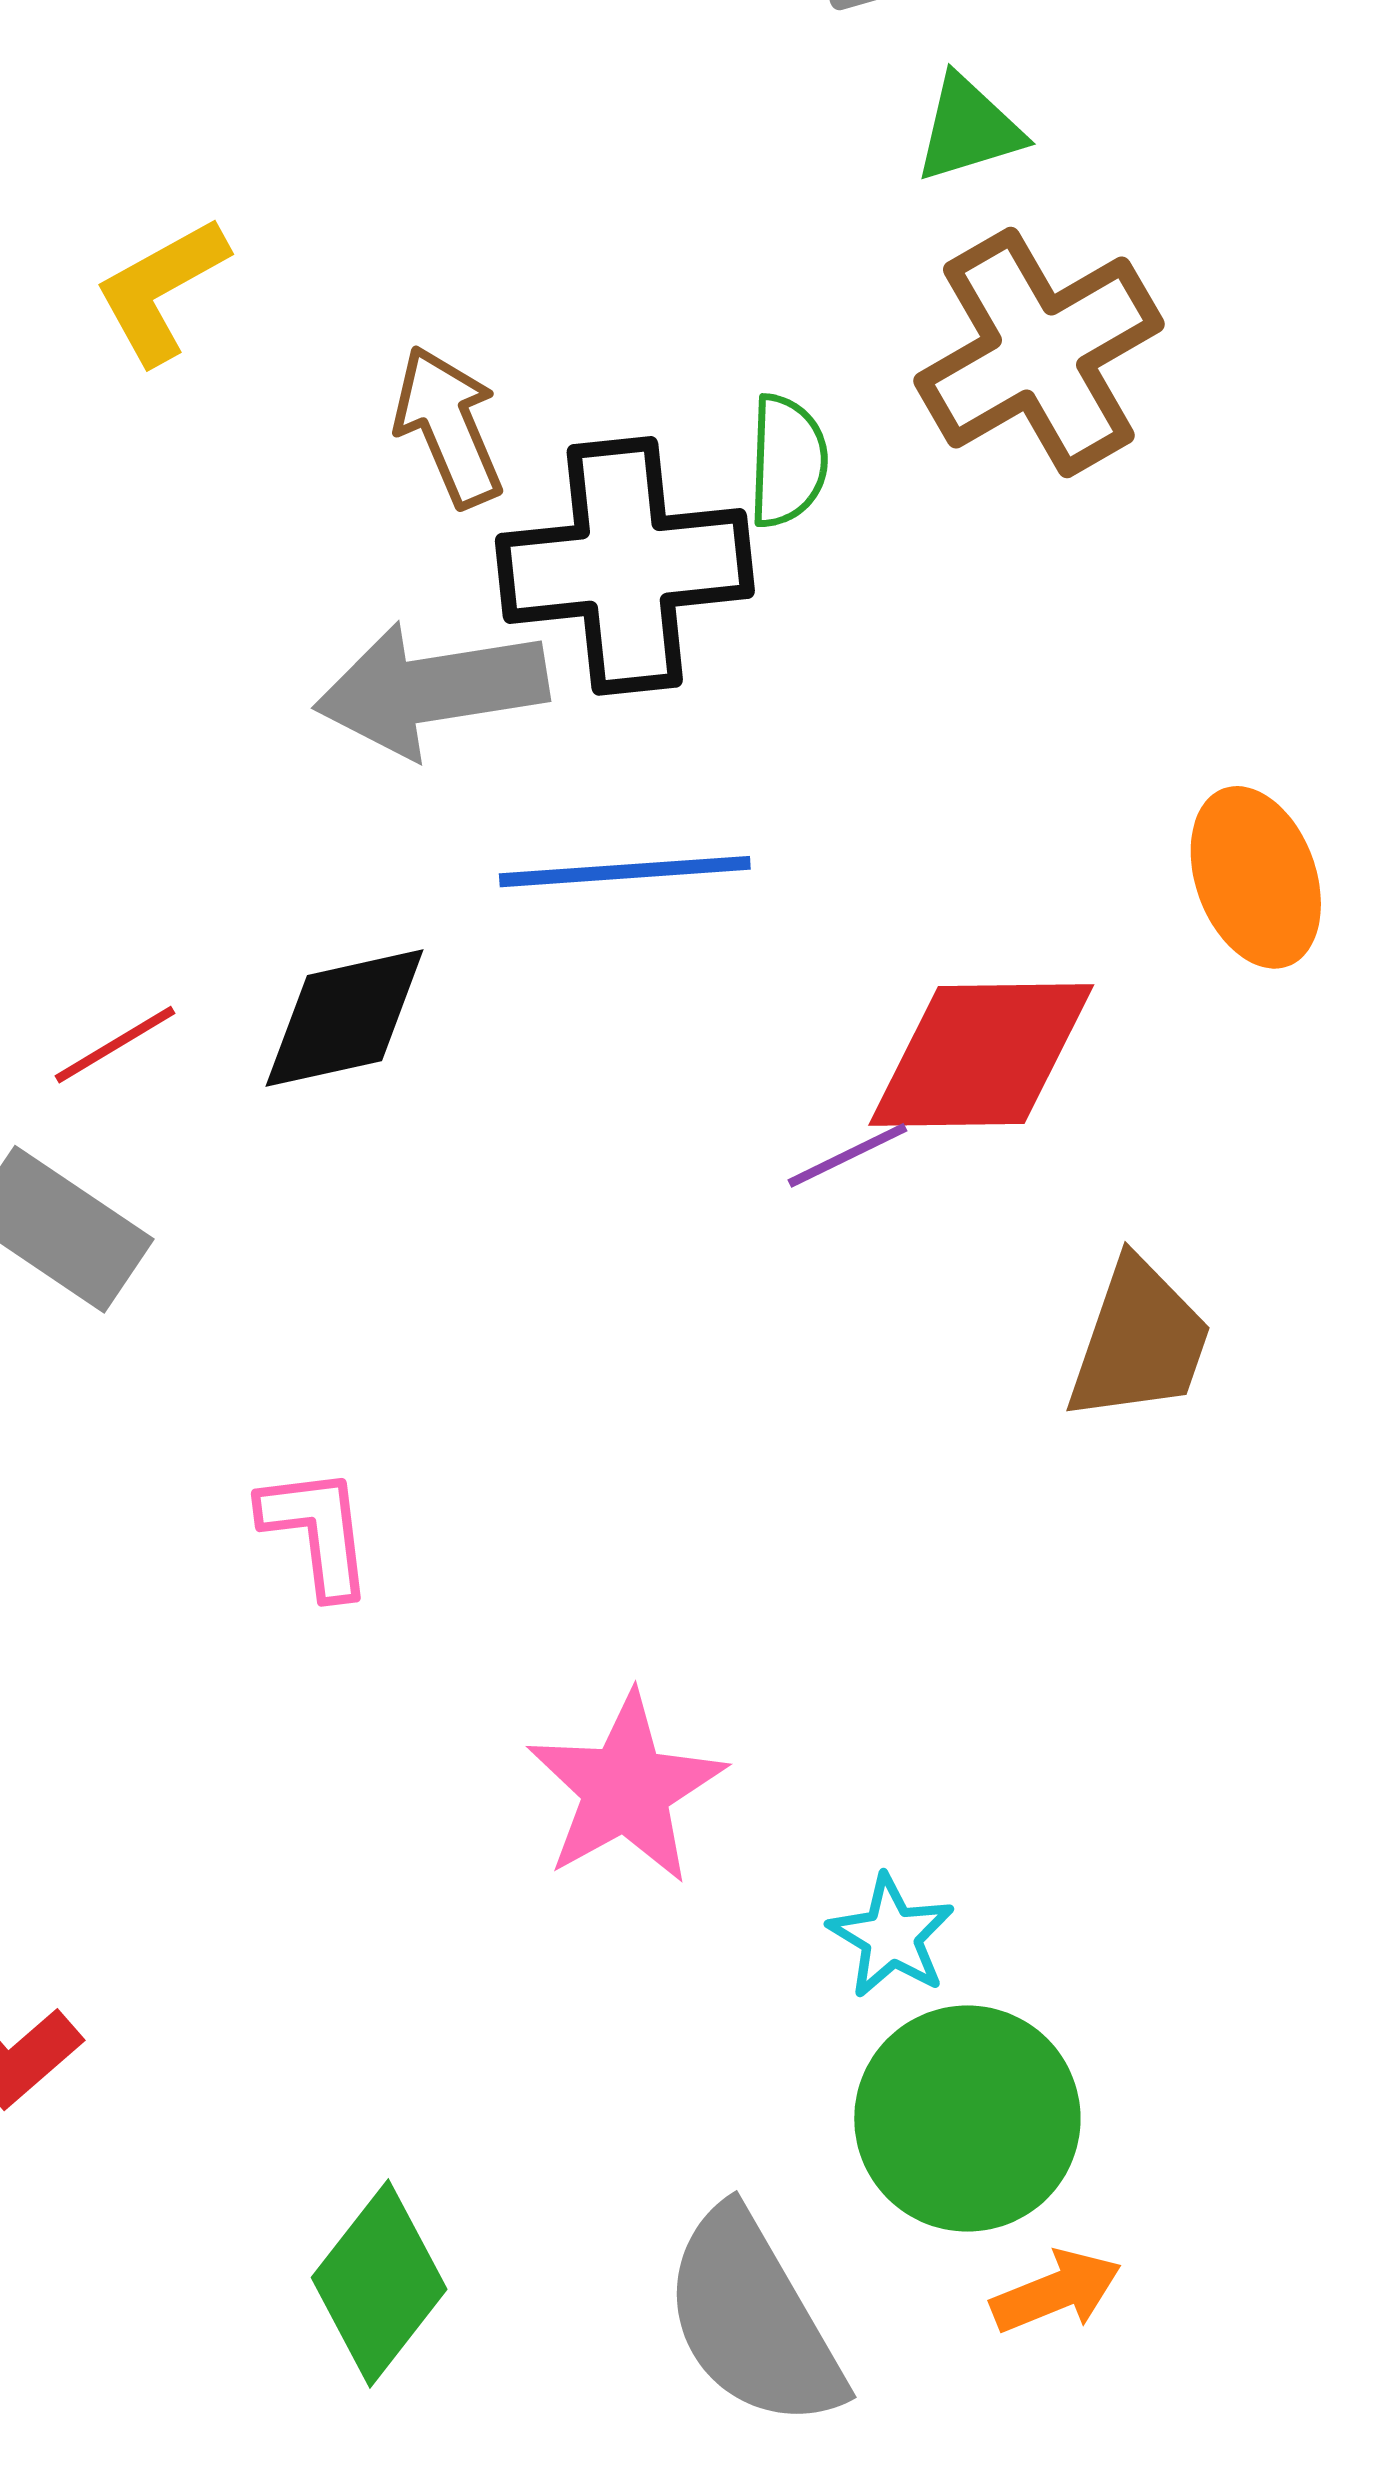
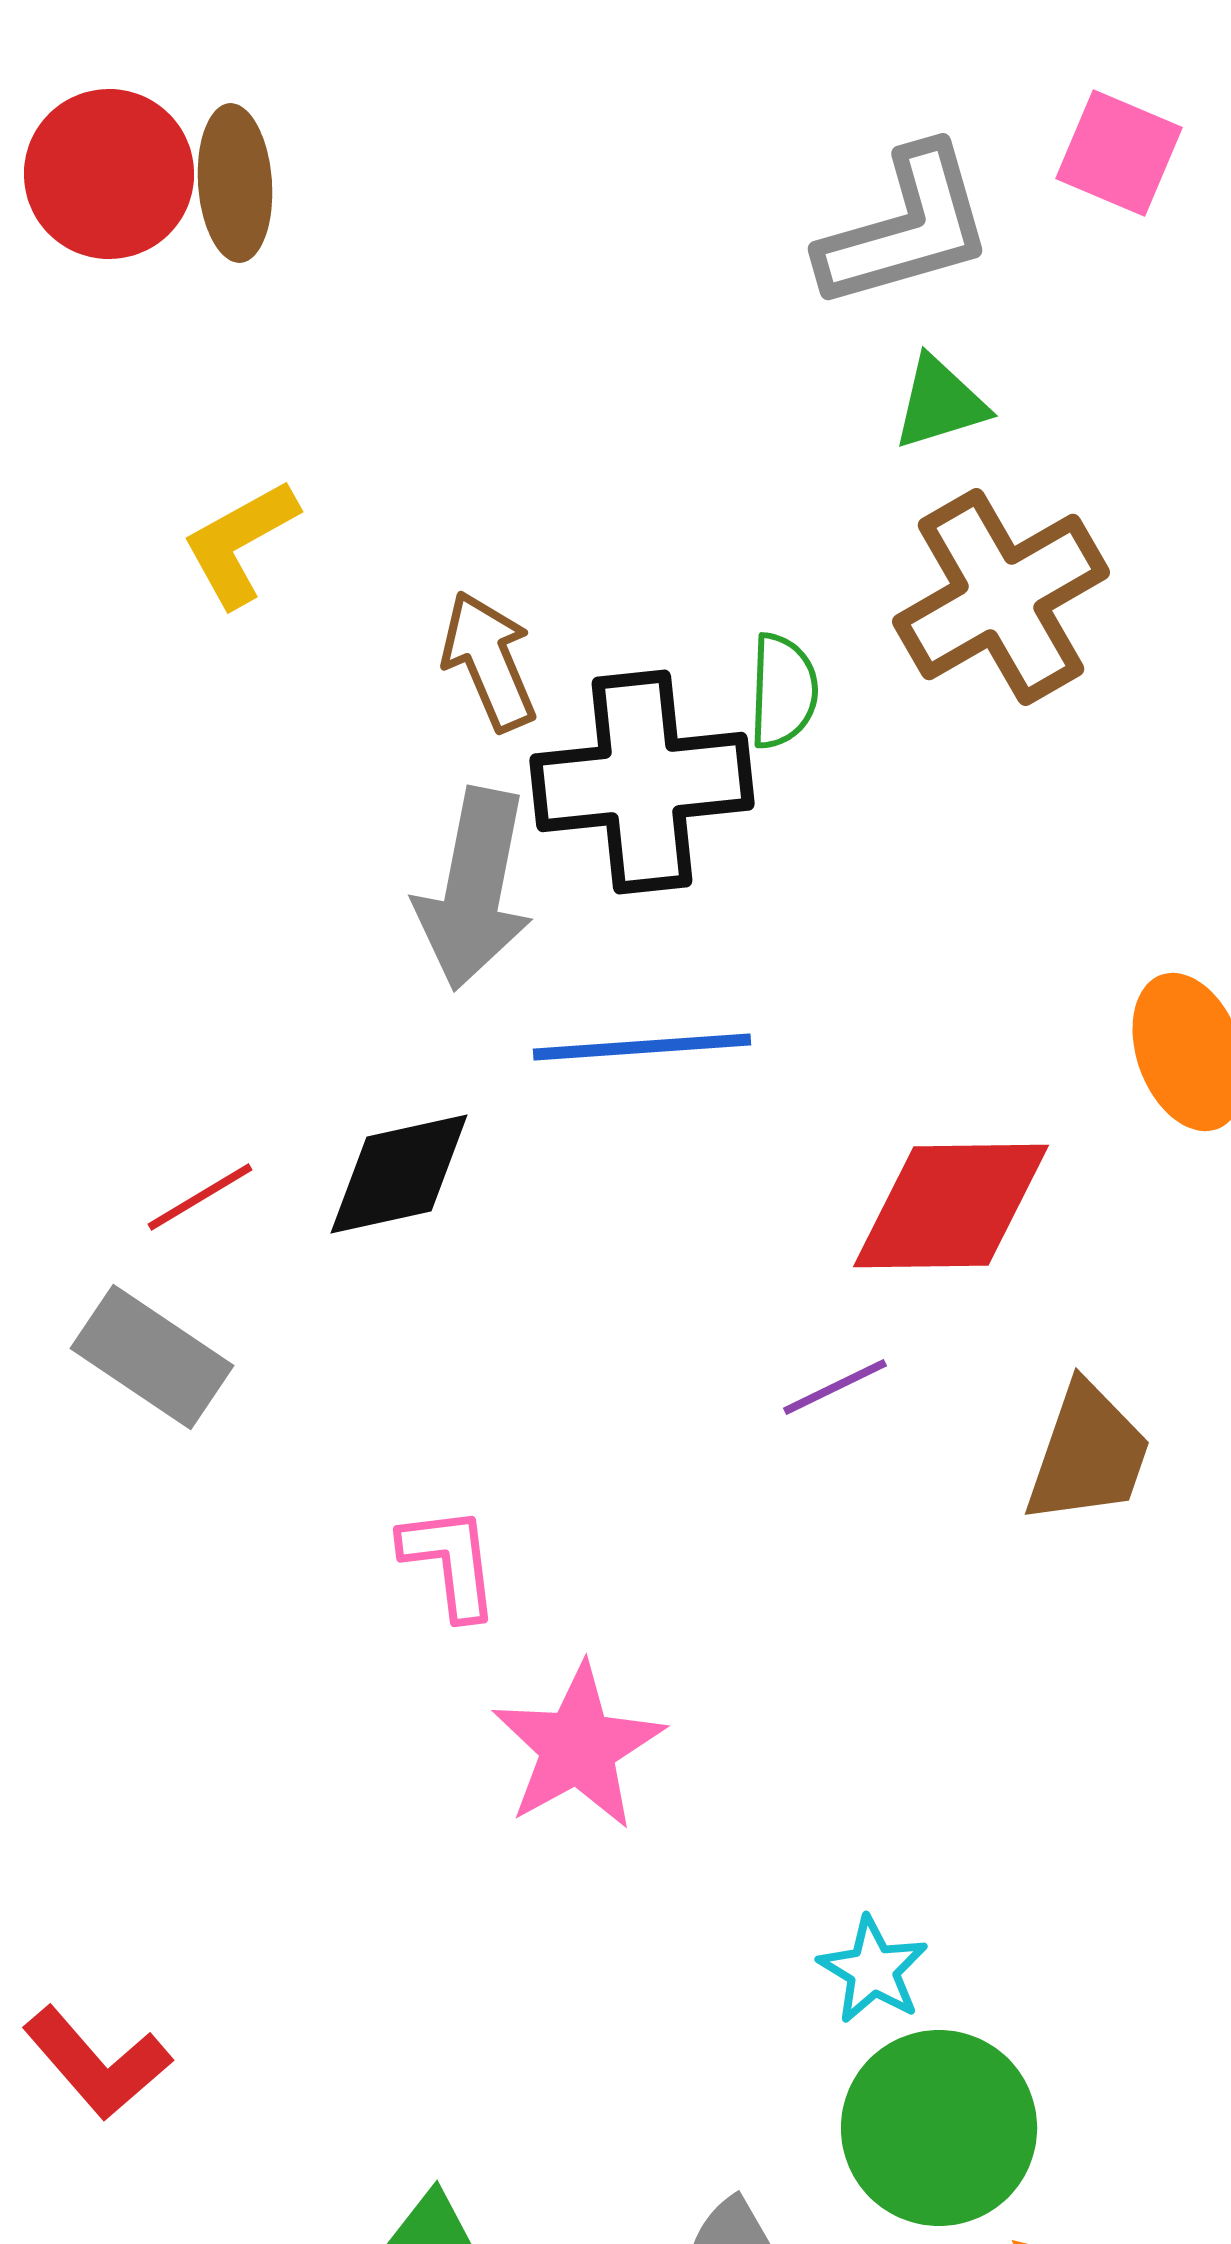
gray arrow: (431, 689) -> (474, 889), turned -70
purple line: (847, 1155) -> (835, 1387), moved
pink L-shape: (317, 1531) -> (450, 1562), moved
pink star: (626, 1789) -> (578, 1747), moved

